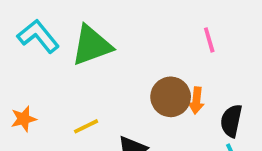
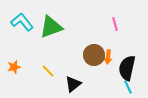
black semicircle: (231, 121) -> (127, 68), size x1.4
yellow line: (86, 126) -> (48, 71), turned 72

